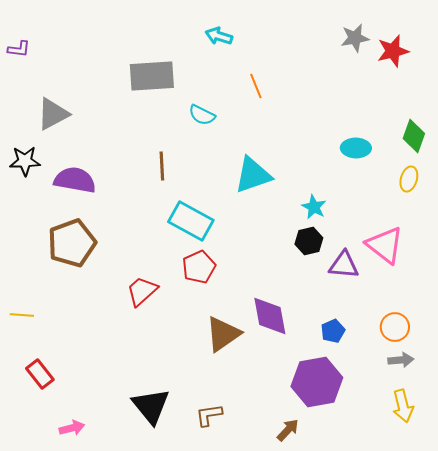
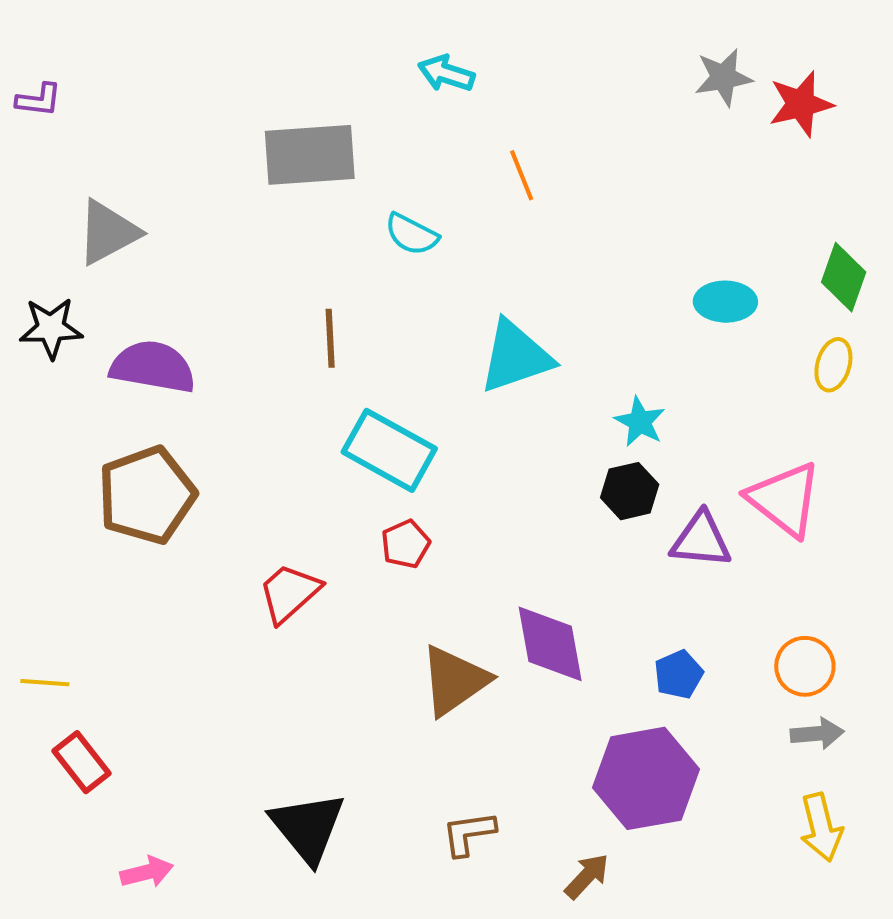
red pentagon: (199, 267) -> (406, 544), size x0.7
yellow line: (22, 315) -> (45, 683), moved
brown L-shape: (209, 415) -> (469, 833), moved

